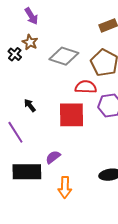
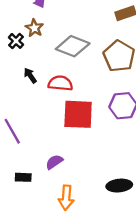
red semicircle: (86, 87) -> (60, 83), moved
black arrow: (30, 105) -> (30, 75), moved
black rectangle: (27, 172) -> (23, 177), size x0.5

